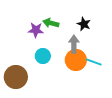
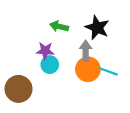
black star: (84, 24) -> (97, 28), size x1.5
purple star: (36, 30) -> (45, 51), moved

